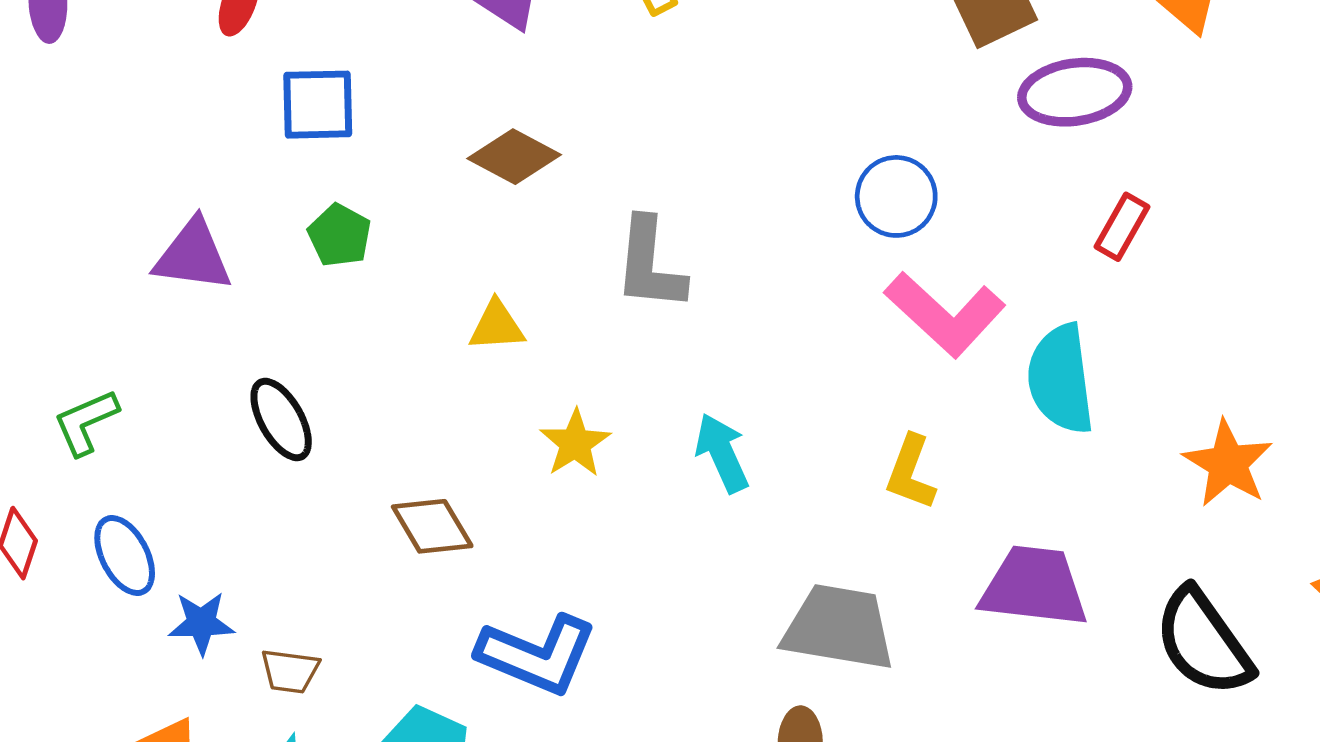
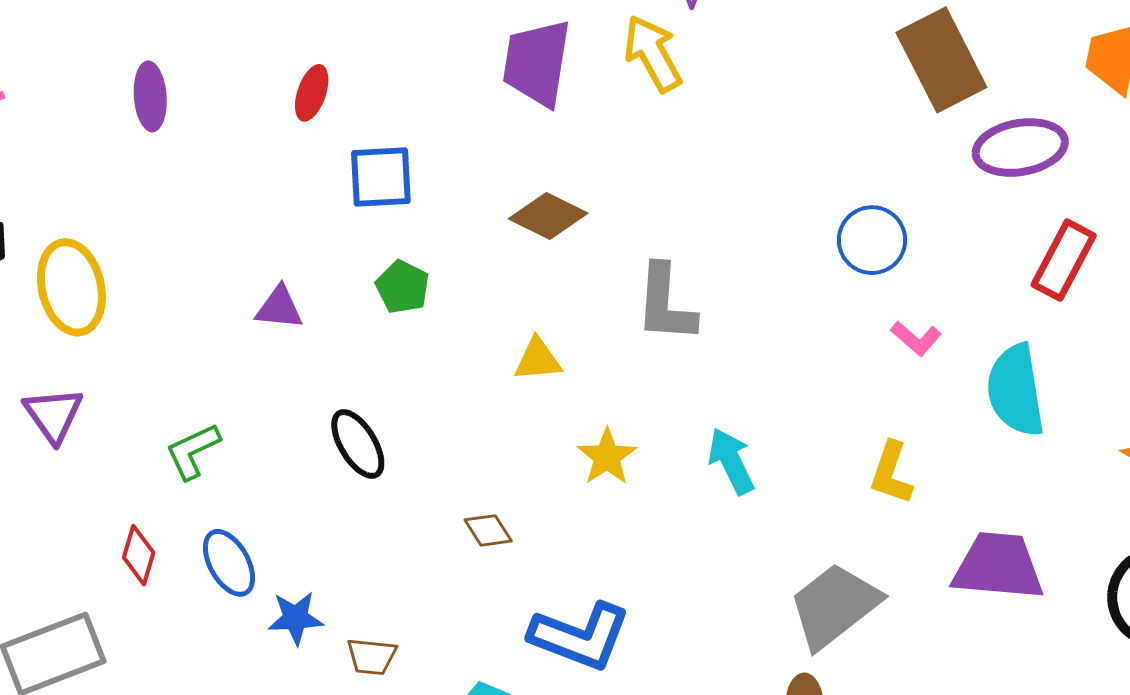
red rectangle: (1122, 227) -> (1064, 260), size x1.4
purple triangle: (193, 256) -> (279, 308), size x0.7
pink L-shape: (945, 314) -> (916, 338), size x0.5
brown diamond: (432, 526) -> (488, 530), size x0.7
gray trapezoid: (839, 627) -> (834, 606), turned -46

